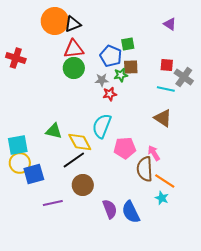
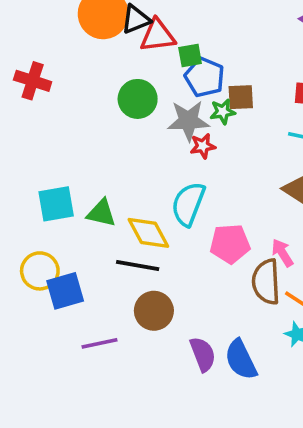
green square: (128, 44) -> (190, 55), moved
red triangle: (74, 49) -> (158, 36), moved
gray star: (102, 80) -> (188, 121), size x1.6
cyan square: (18, 145) -> (56, 204), moved
black line: (74, 160) -> (138, 265), turned 45

